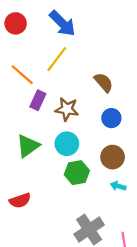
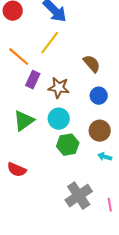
red semicircle: (20, 201) -> (17, 170), turned 42

